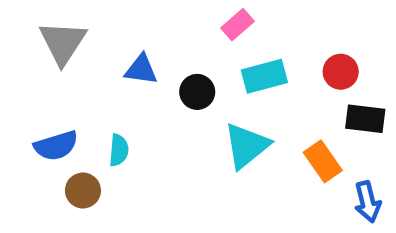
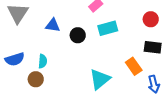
red circle: (341, 72) -> (151, 19), moved
cyan triangle: (247, 146) -> (100, 79), moved
brown circle: (83, 191) -> (36, 79), moved

